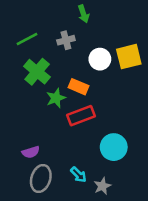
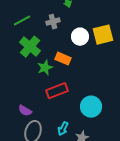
red rectangle: (81, 116) -> (57, 91), moved
purple semicircle: (31, 152) -> (25, 111), turned 48
cyan arrow: (79, 175) -> (63, 129), turned 72

